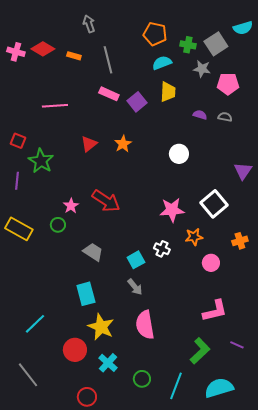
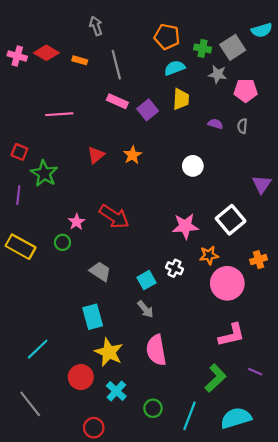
gray semicircle: (225, 117) -> (242, 126), turned -96
pink circle: (211, 263) -> (227, 283), size x1.8

